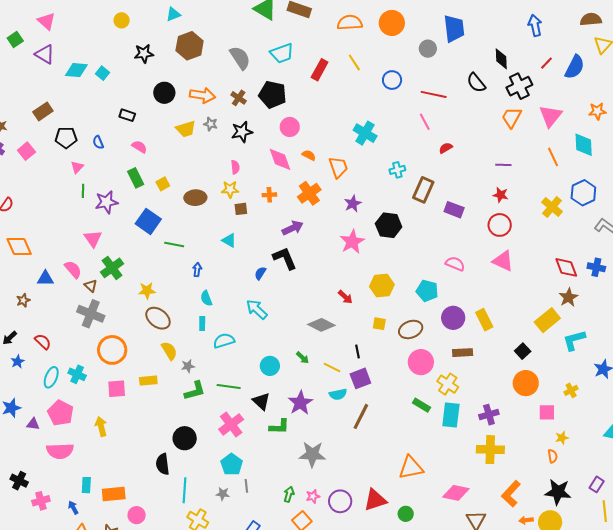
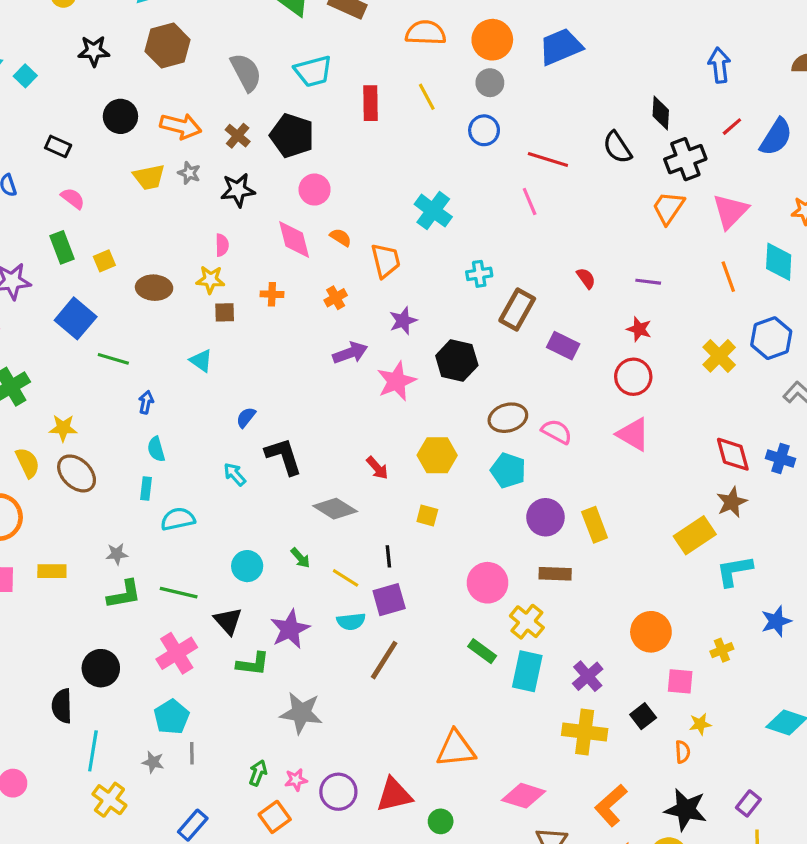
blue trapezoid: (454, 29) -> (561, 47), moved, turned -112
gray circle: (428, 49) -> (490, 83), moved
red rectangle: (320, 70) -> (370, 103), turned -35
red semicircle: (446, 148) -> (586, 278), moved, turned 80
orange cross: (309, 193) -> (336, 298), size x0.6
purple arrow: (293, 228) -> (350, 353), moved
black L-shape: (285, 258) -> (284, 456), moved
cyan arrow: (257, 309) -> (235, 474), size x0.7
brown ellipse: (411, 329) -> (508, 418), moved
yellow semicircle: (169, 351) -> (28, 463), moved
black square: (523, 351) -> (643, 716), moved
purple cross: (489, 415) -> (588, 676), turned -30

